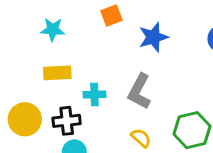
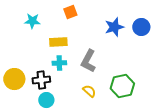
blue star: (153, 37) -> (114, 27), moved
yellow rectangle: (57, 73) -> (58, 42), moved

